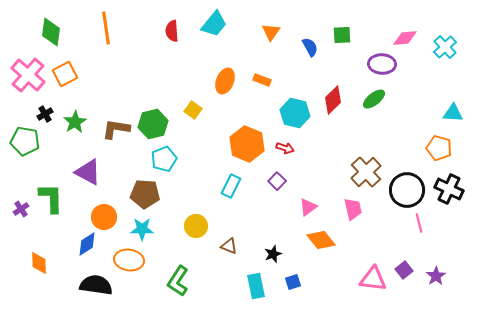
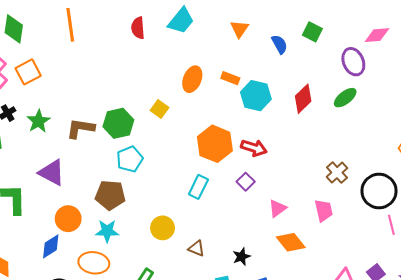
green square: (342, 35) -> (312, 32), turned 30
purple ellipse: (382, 64) -> (353, 62), turned 64
cyan hexagon: (295, 113) -> (256, 96), moved
red arrow: (285, 148) -> (254, 148), size x1.4
brown cross: (366, 172) -> (337, 173), size x0.7

